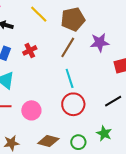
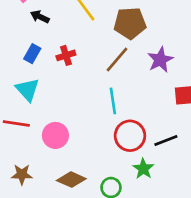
purple star: (100, 43) -> (160, 60), turned -30
red circle: (73, 104) -> (130, 136), moved
green star: (104, 133) -> (143, 169), moved

